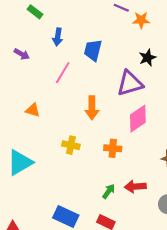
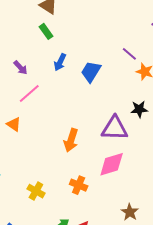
blue trapezoid: (93, 50) -> (91, 72), moved
pink line: (63, 73) -> (29, 93), moved
yellow cross: (71, 145) -> (36, 191), moved

